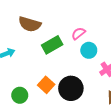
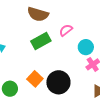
brown semicircle: (30, 24) -> (38, 14), moved
cyan circle: (89, 50) -> (86, 47), moved

